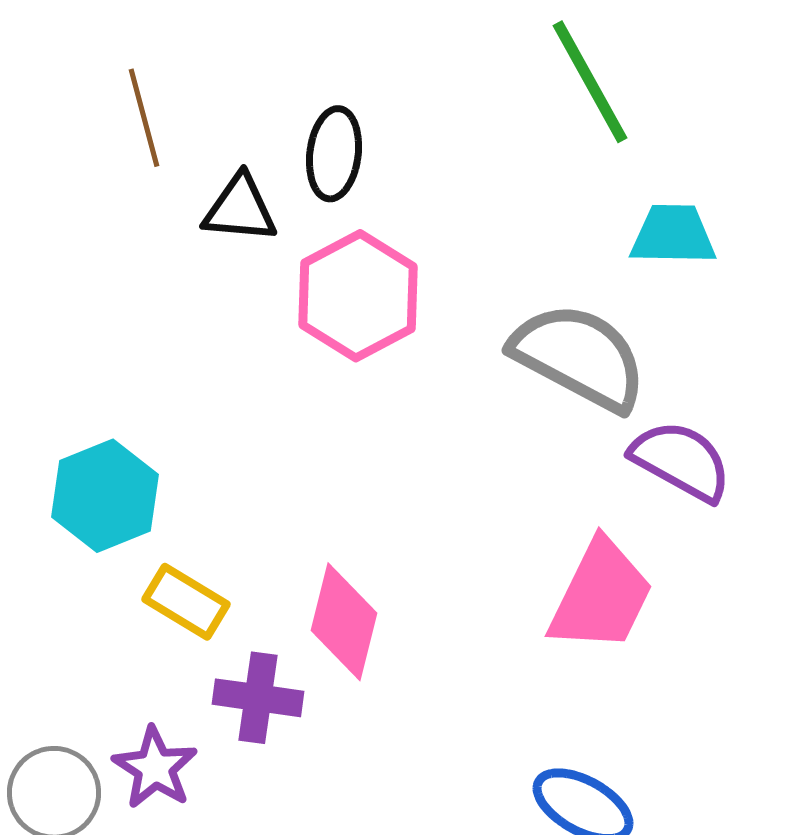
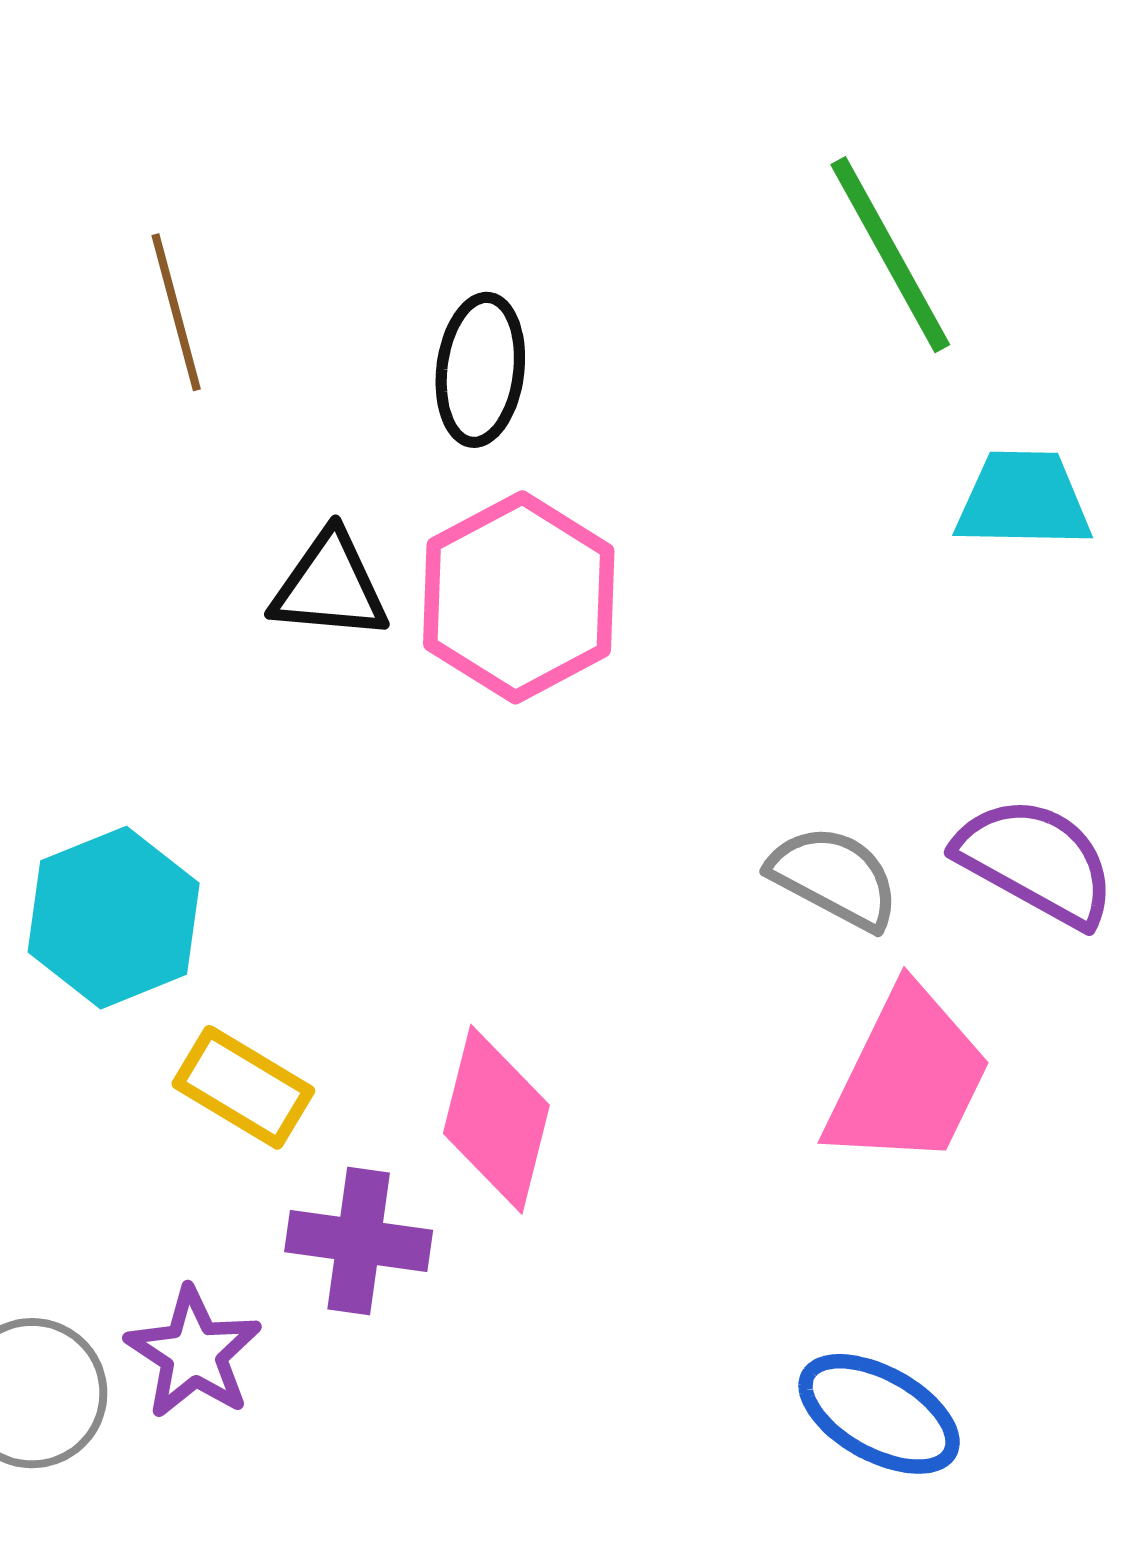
black triangle: (240, 209) -> (330, 586), moved
gray semicircle: (579, 357) -> (834, 878), moved, size x0.6

